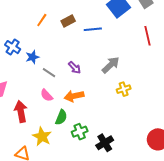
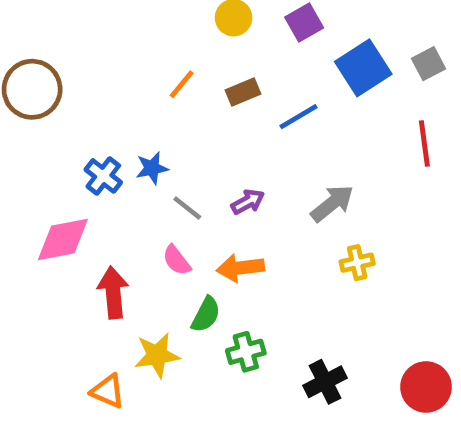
blue line: (93, 29) -> (298, 117), turned -30
blue cross: (13, 47) -> (103, 176), moved
purple arrow: (75, 68) -> (248, 202), turned -80
yellow star: (42, 137) -> (157, 355), turned 30
black cross: (105, 143) -> (325, 382), moved

